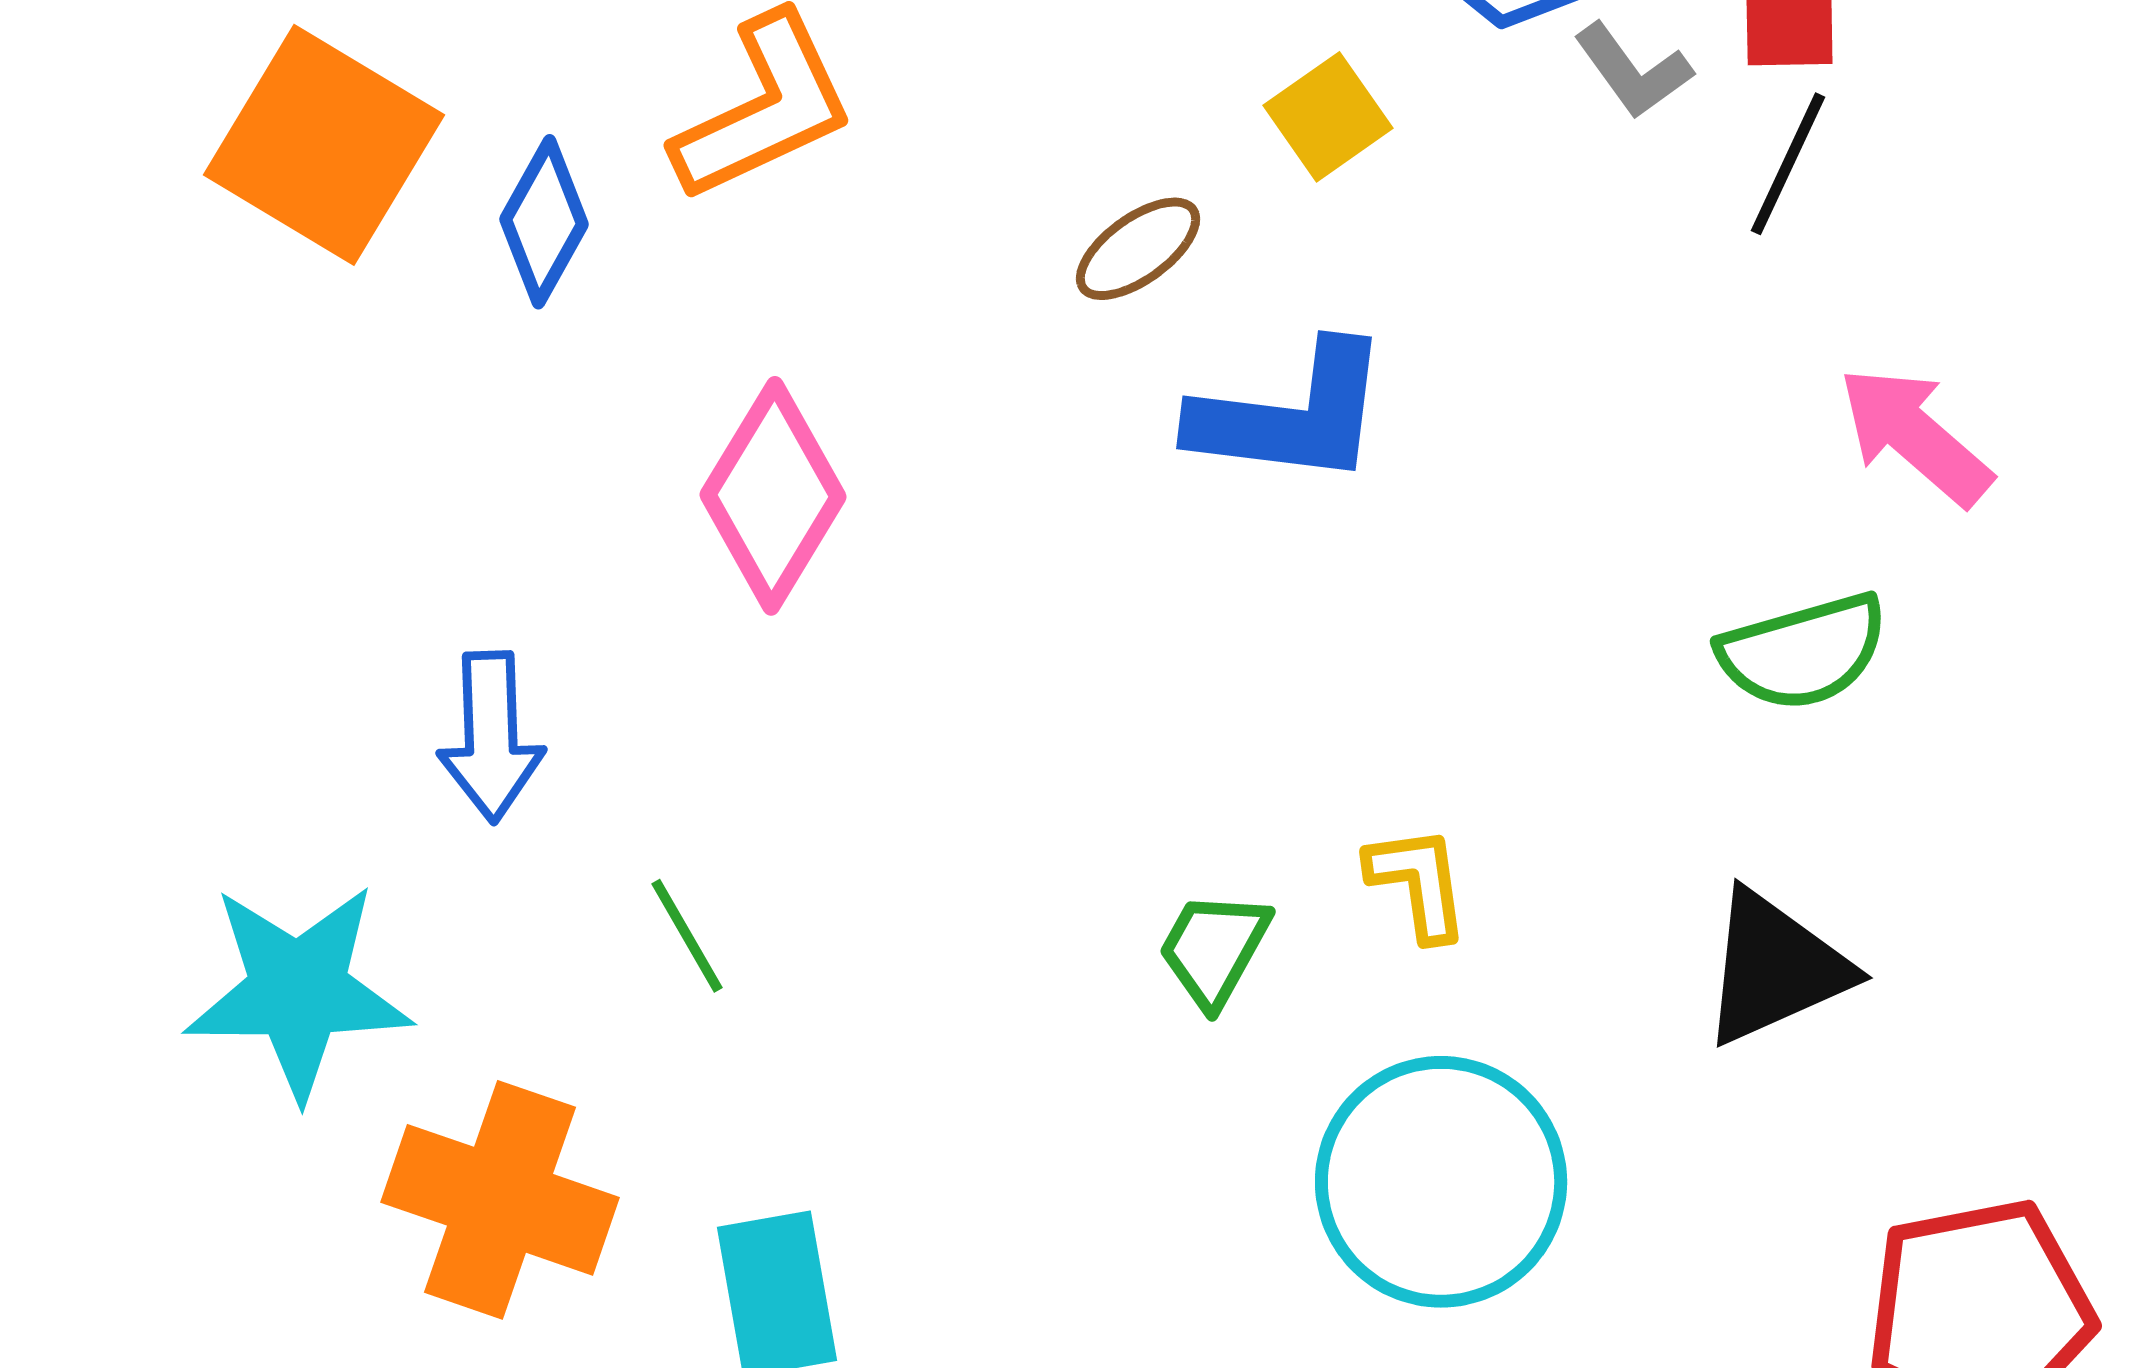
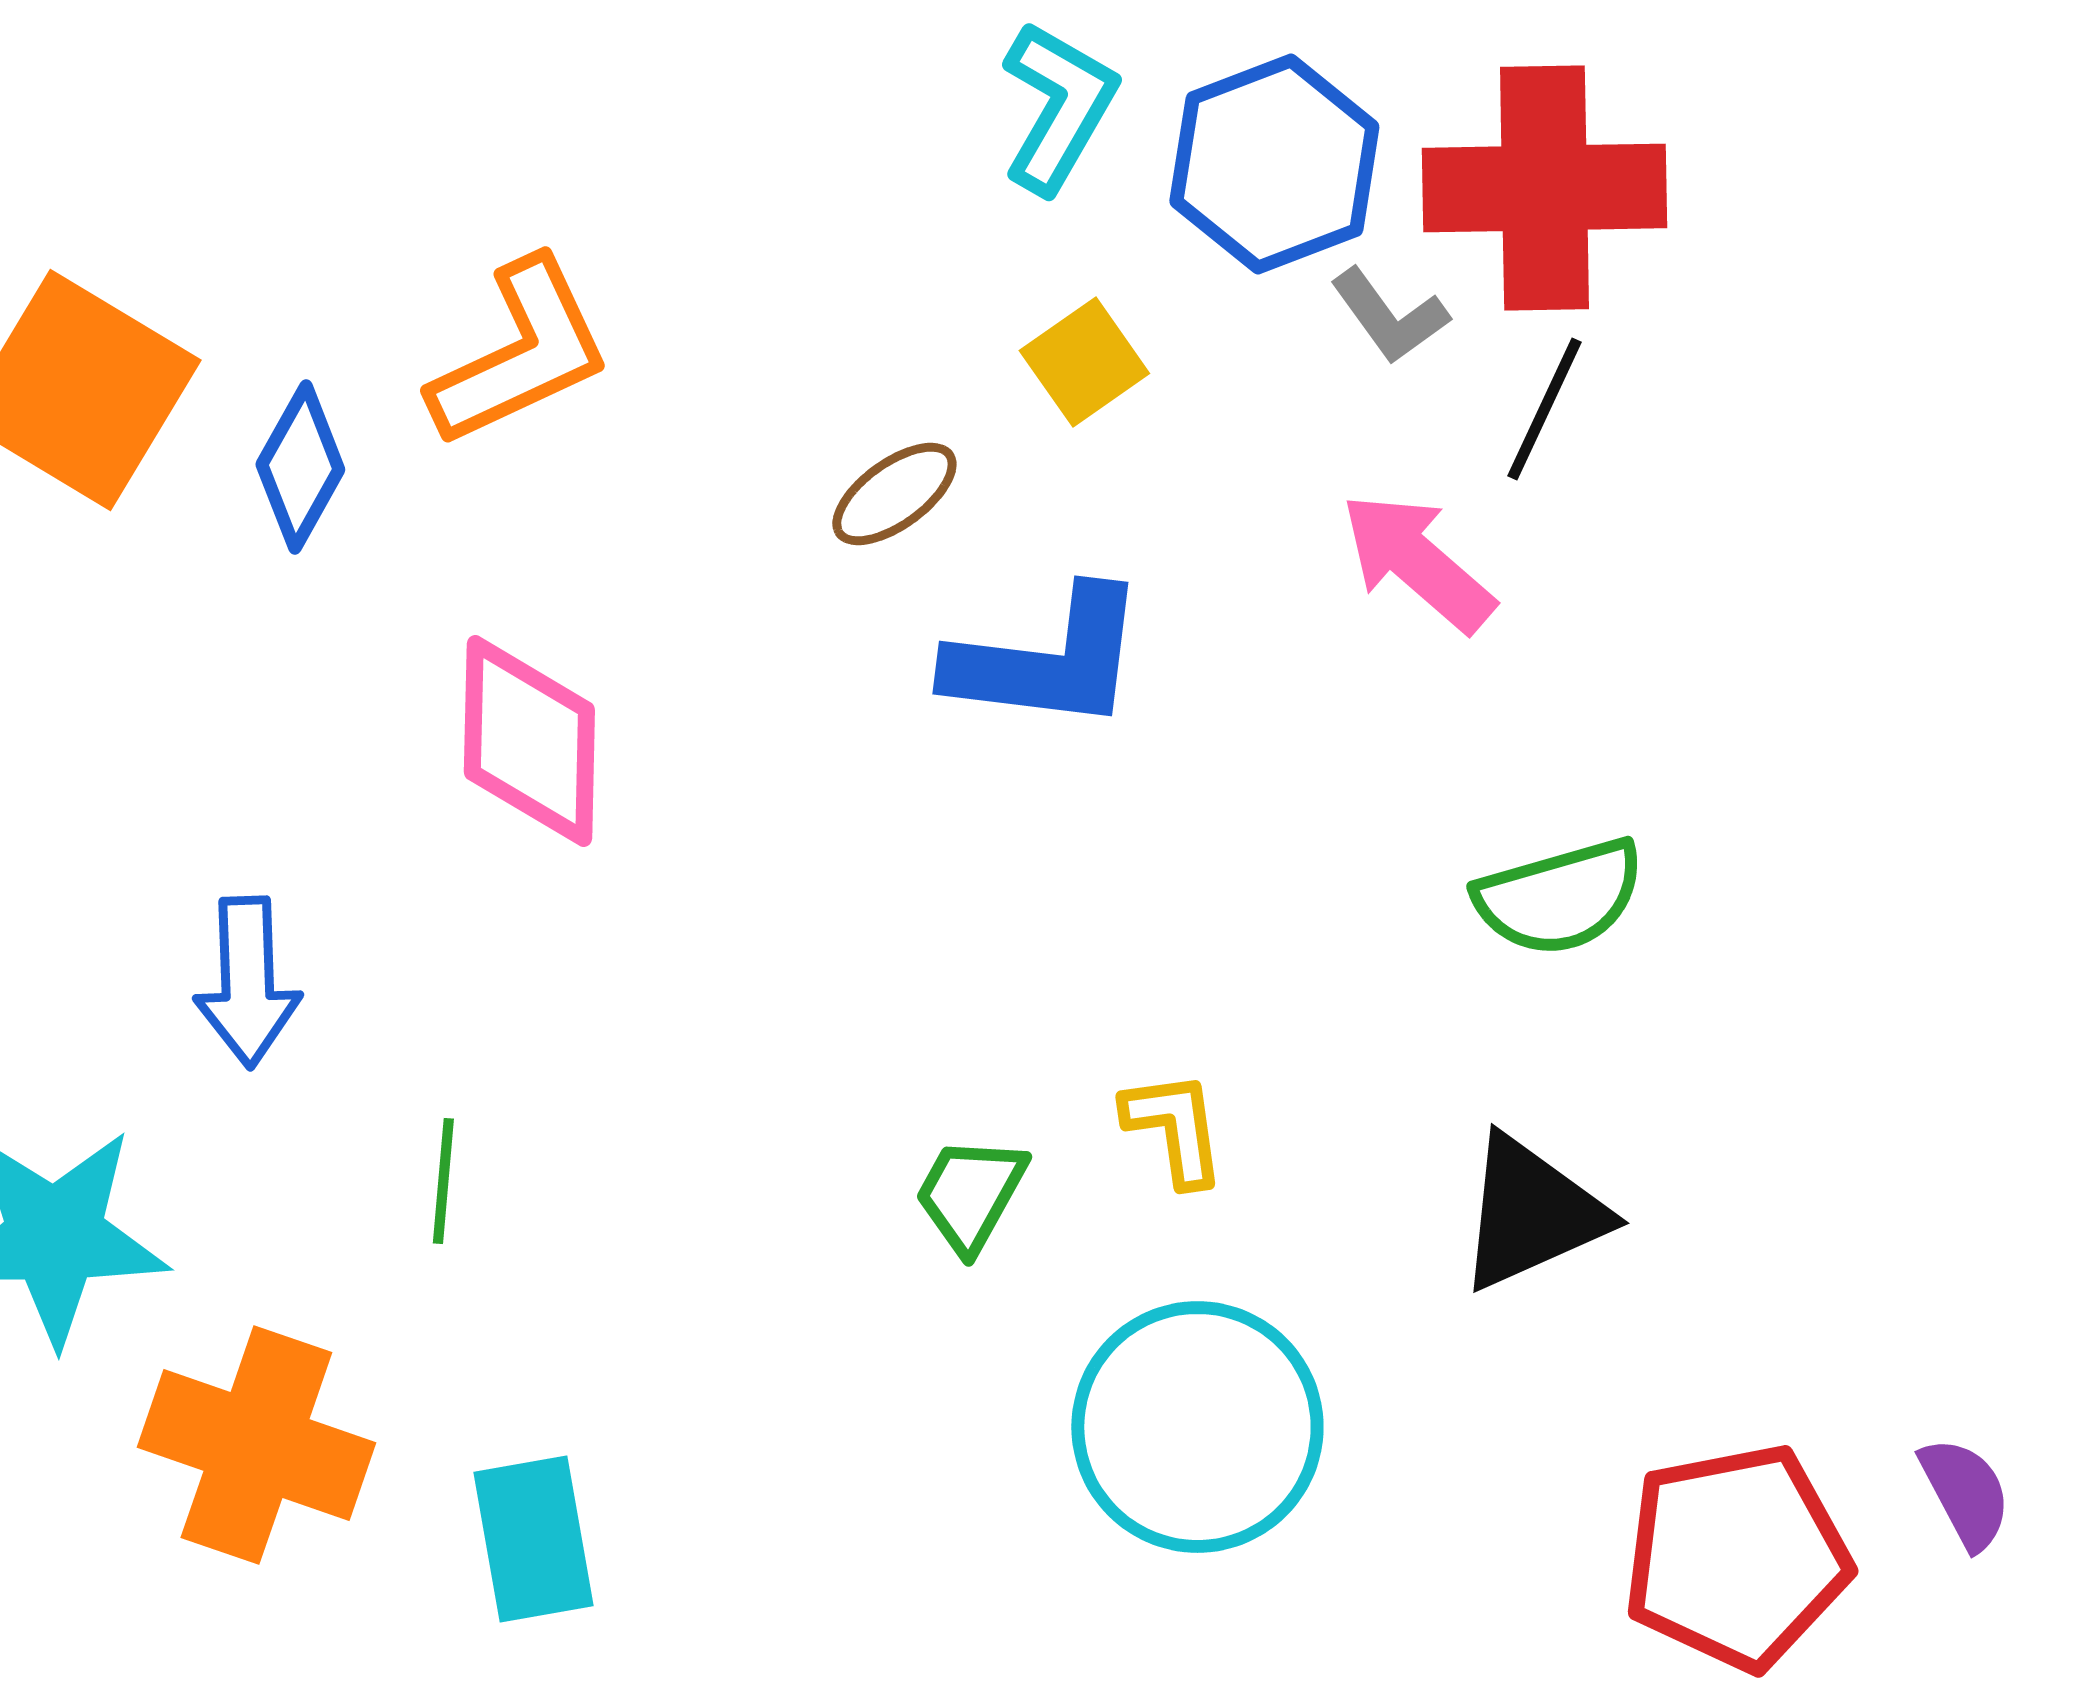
pink arrow: (1915, 436) -> (1417, 562), moved
pink diamond: (773, 496) -> (529, 741), turned -30
green line: (687, 936) -> (443, 1181), turned 35

